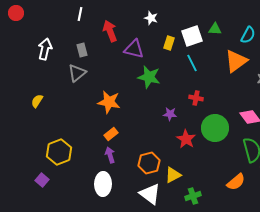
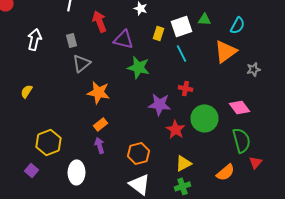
gray triangle: (77, 73) -> (82, 63), moved
purple star: (170, 114) -> (160, 104), size x1.6
yellow triangle: (173, 175) -> (184, 163), moved
white ellipse: (103, 184) -> (76, 172), moved

